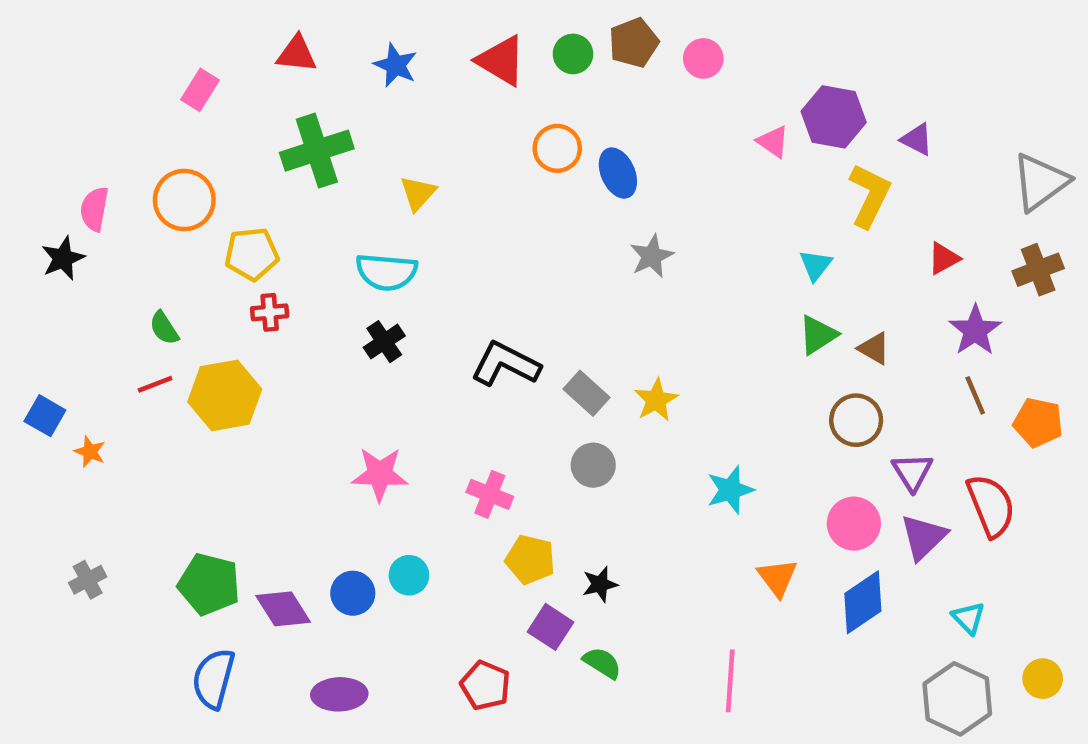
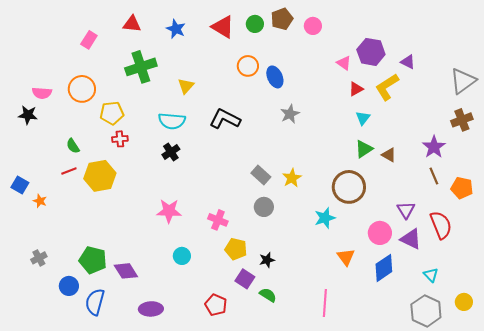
yellow L-shape: (870, 195) -> (387, 87), turned -148
pink semicircle: (94, 209) -> (42, 93), turned -96
black star: (63, 258) -> (28, 115), turned 30
red triangle: (944, 258) -> (356, 89), moved
black L-shape: (506, 364) -> (225, 119), moved
brown circle: (856, 420) -> (349, 187), moved, size x1.4
purple triangle: (924, 537) -> (411, 239), turned -50
blue circle: (353, 593) -> (69, 286), moved

